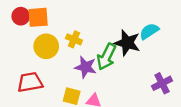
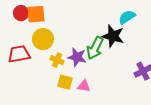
cyan semicircle: (149, 31) -> (127, 17), moved
yellow cross: (74, 39) -> (57, 60), moved
red trapezoid: (30, 82) -> (19, 54), moved

